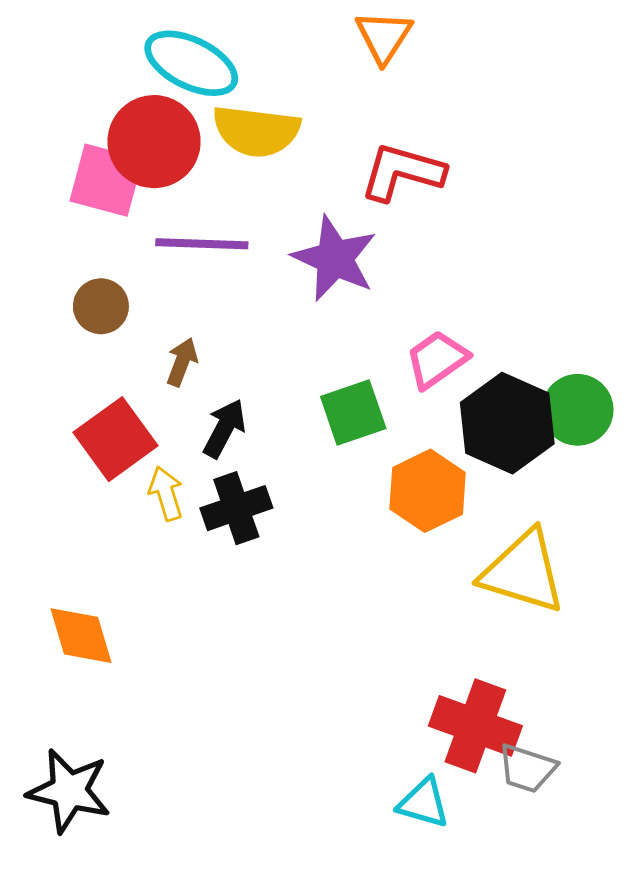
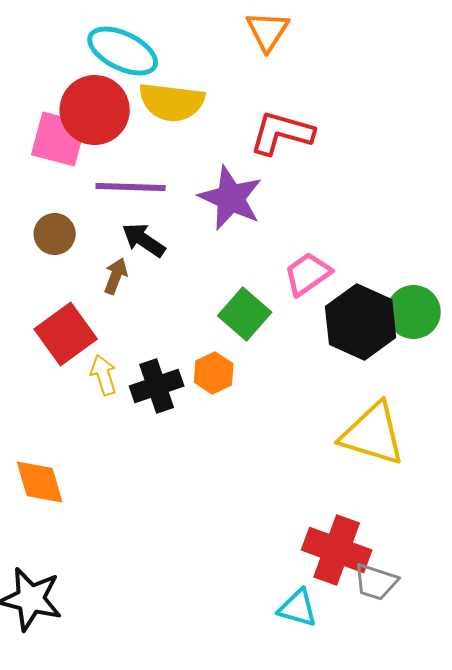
green square: (353, 412) -> (245, 314), turned -30
black arrow: (224, 428) -> (144, 240), moved, turned -84
orange hexagon: (428, 491) -> (214, 373), moved, size x0.7

